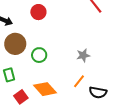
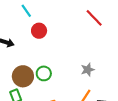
brown circle: (15, 44) -> (23, 76), moved

